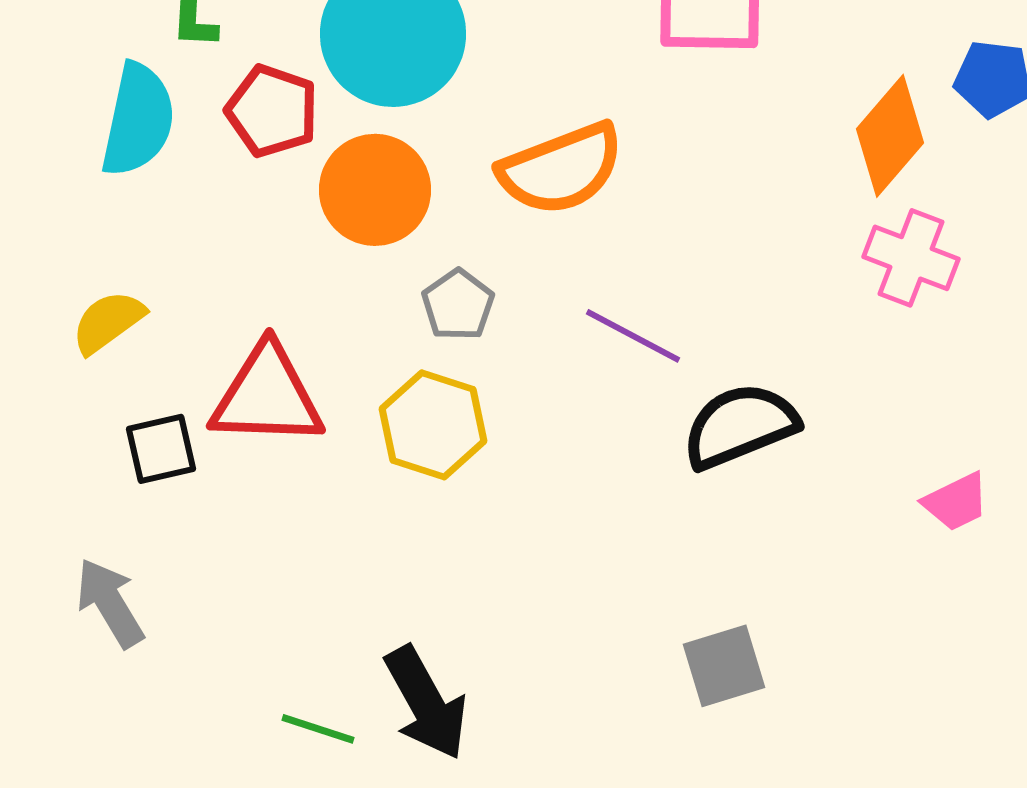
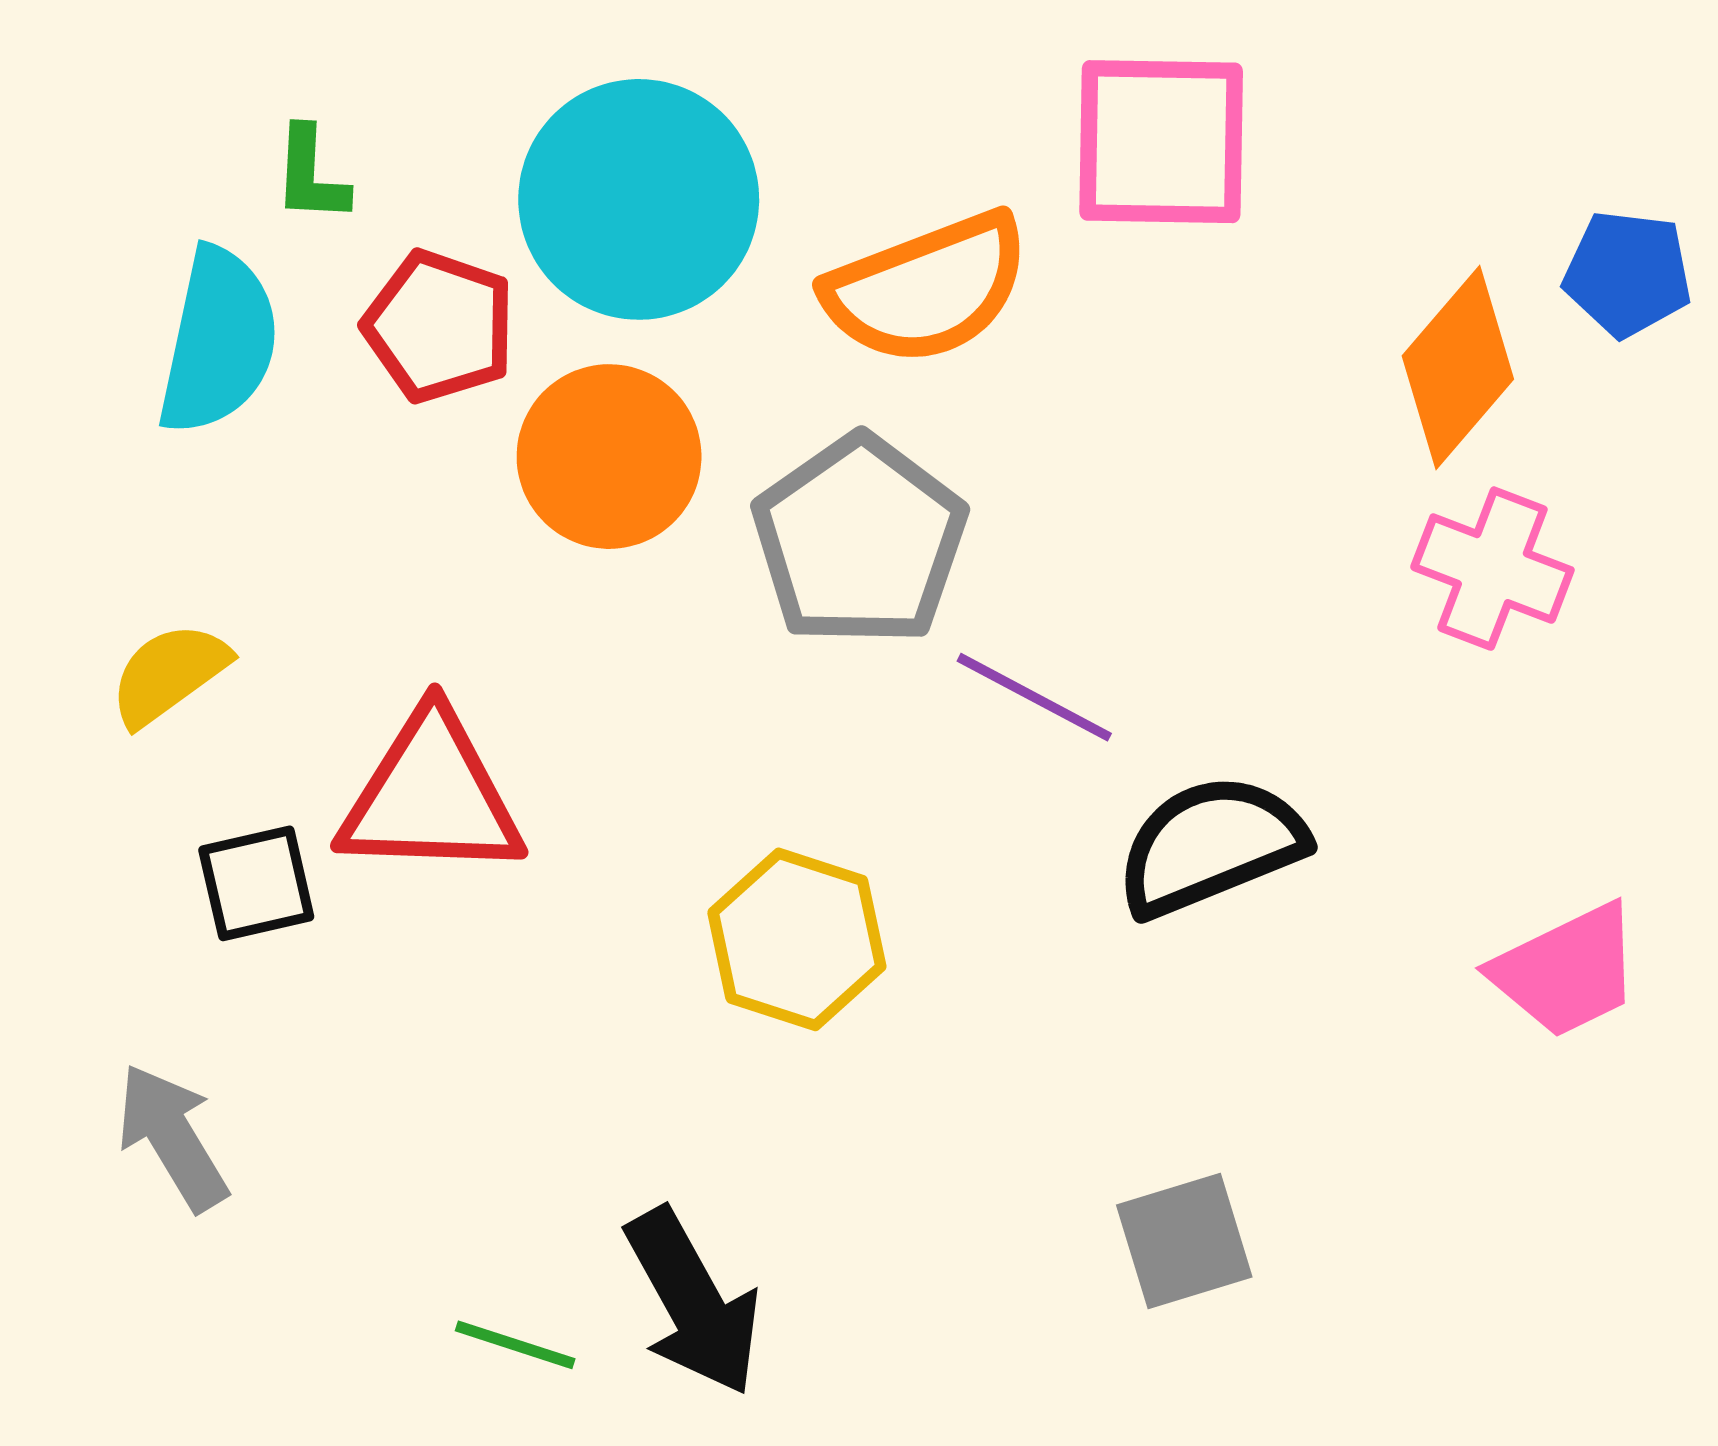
orange semicircle: (561, 169) -> (927, 288), moved
gray pentagon: (458, 305) -> (860, 541), moved, size x1.8
yellow hexagon: (433, 425) -> (797, 939), moved
pink trapezoid: (956, 502) -> (1567, 971), size x1.4

